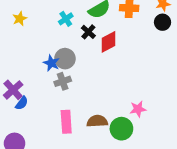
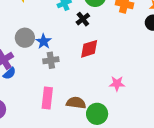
red diamond: (109, 42) -> (89, 49), moved
gray circle: (65, 59) -> (25, 38), moved
pink star: (138, 109) -> (117, 84), moved

